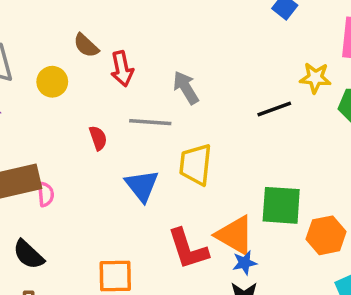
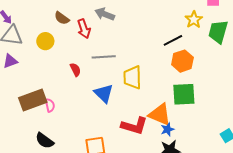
yellow star: (315, 78) -> (194, 20), turned -30
gray arrow: (186, 88) -> (105, 14), moved, turned -30
orange hexagon: (326, 235) -> (182, 61), moved
red L-shape: (188, 249) -> (134, 126), turned -48

